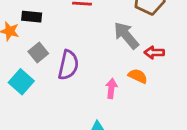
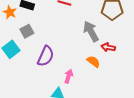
purple semicircle: (68, 65) -> (46, 56), moved
pink arrow: (111, 88) -> (69, 76), moved

